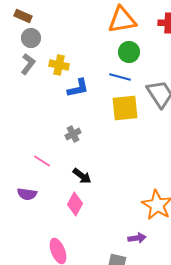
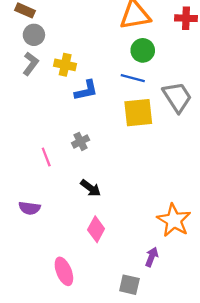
pink line: (42, 161) -> (46, 157), moved, turned 36
pink diamond: (75, 204) -> (96, 229), moved
purple arrow: (137, 238) -> (152, 257), turned -60

